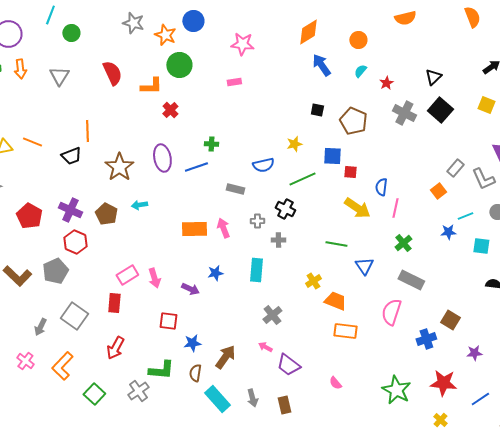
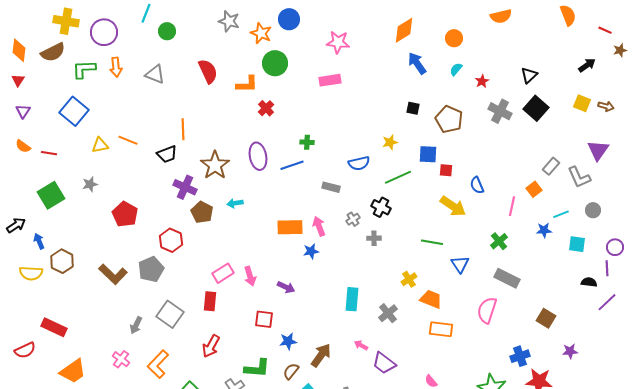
gray triangle: (59, 76) -> (155, 74), turned -40
pink rectangle: (234, 82) -> (330, 80), size x1.5
blue semicircle: (381, 187) -> (477, 185), turned -30
pink line: (395, 208) -> (512, 206), moved
purple cross: (70, 210) -> (185, 187), moved
gray cross: (257, 221) -> (353, 219), turned -32
cyan rectangle: (256, 270) -> (352, 299), moved
blue star: (215, 273) -> (311, 251), moved
gray cross: (272, 315) -> (388, 313), moved
blue cross: (426, 339) -> (520, 356), moved
brown semicircle: (195, 373) -> (291, 371), turned 30

